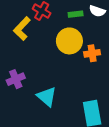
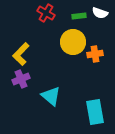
yellow L-shape: (22, 29) -> (21, 54), moved

